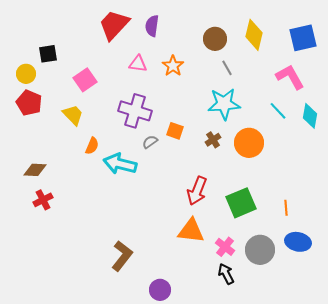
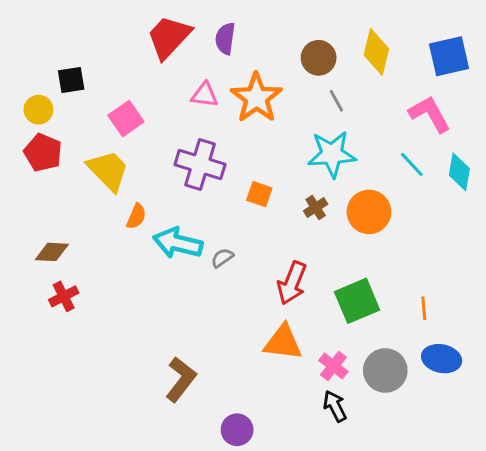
orange star: (173, 66) -> (256, 98), size x1.6
yellow trapezoid: (73, 115) -> (108, 170), size x1.4
gray semicircle: (150, 142) -> (222, 258), moved

